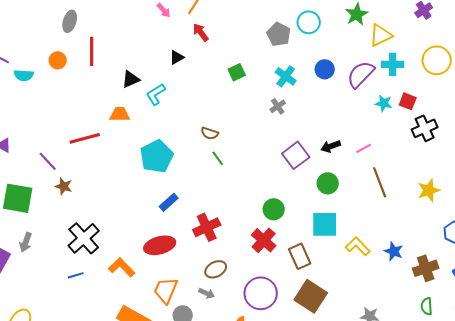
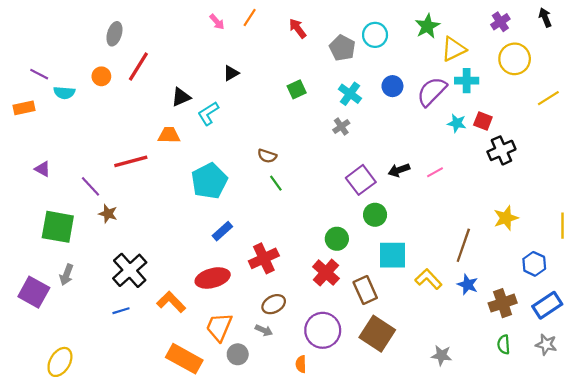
red arrow: (201, 32) -> (298, 28), moved
red line: (92, 51) -> (138, 66), turned 32
yellow circle: (437, 60) -> (515, 59), moved
brown line: (380, 182) -> (463, 245), moved, turned 40
green circle: (328, 183) -> (375, 215), moved

